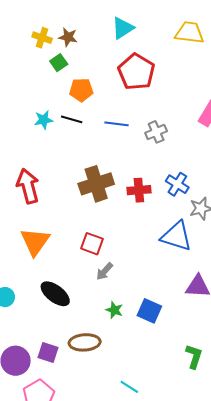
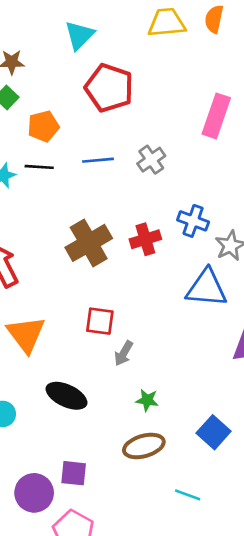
blue square: (149, 311) -> (214, 432), moved, turned 30
brown ellipse: (85, 342) -> (144, 446), moved

